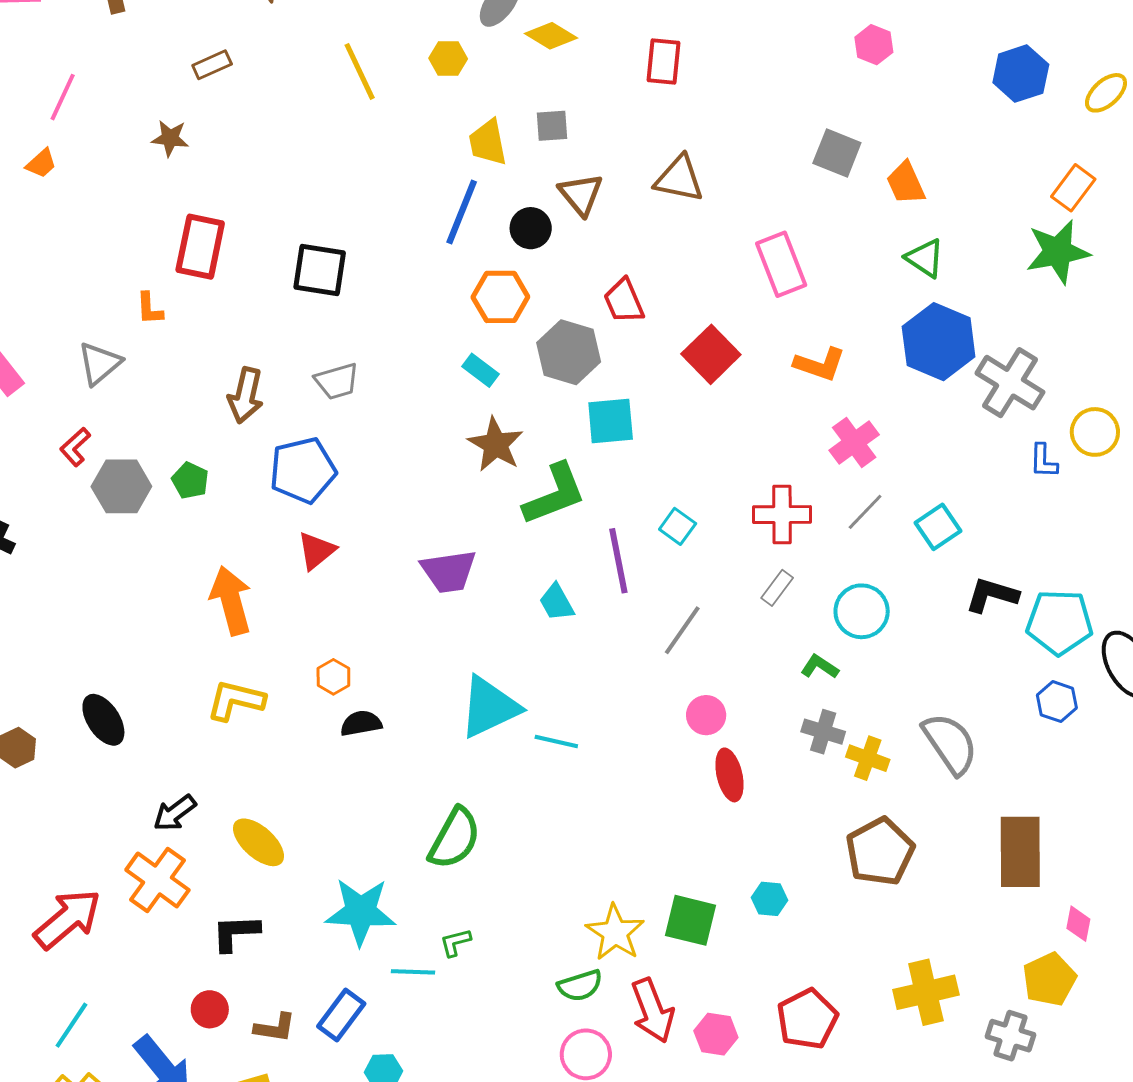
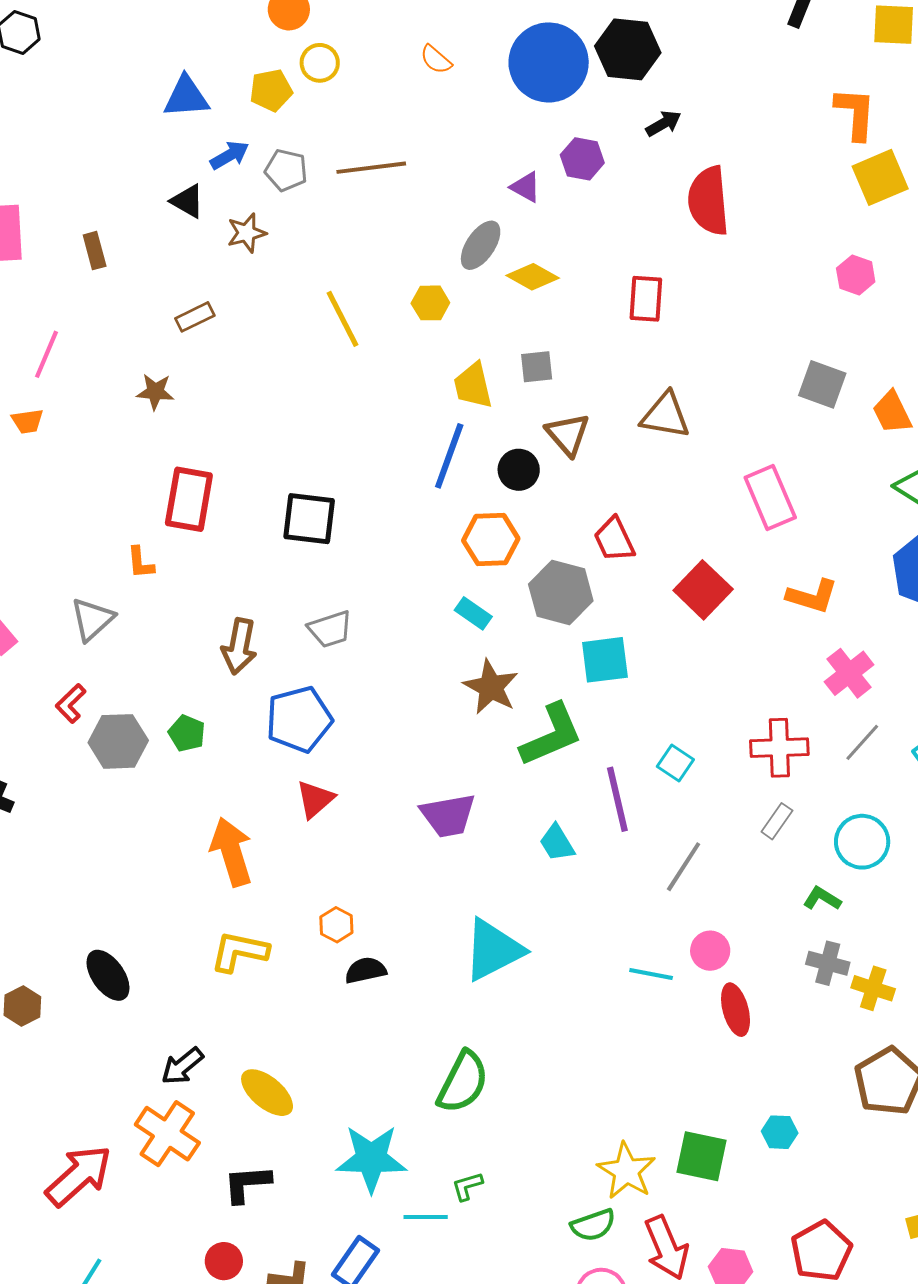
orange trapezoid: (41, 163) -> (27, 421), turned 36
cyan line: (556, 742) -> (651, 974), moved

